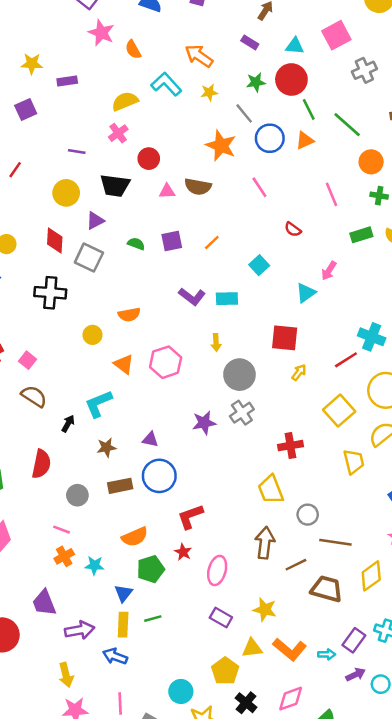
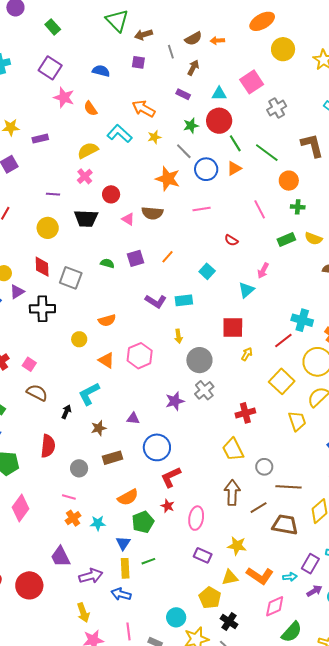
pink line: (259, 187) -> (202, 209), turned -60
pink triangle: (167, 191) -> (128, 219), turned 40
purple triangle: (95, 221) -> (17, 292), moved
blue circle: (159, 476) -> (157, 447), moved
pink diamond: (291, 699) -> (275, 606), moved

